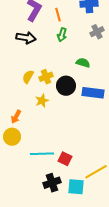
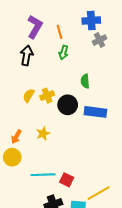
gray cross: (97, 32) -> (100, 40), moved
black arrow: (26, 38) -> (27, 55), turned -90
green semicircle: (83, 63) -> (85, 81), turned -112
yellow star: (42, 101) -> (43, 134), moved

